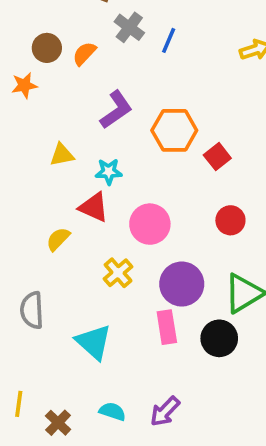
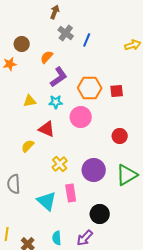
orange semicircle: (84, 54) -> (47, 57), moved
red square: (217, 157) -> (117, 91), moved, turned 32
cyan star: (109, 172) -> (56, 102), moved
pink circle: (150, 224) -> (81, 117), moved
pink rectangle: (167, 327) -> (71, 193), moved
black circle: (219, 338) -> (100, 214), moved
cyan semicircle: (112, 411) -> (57, 238), turned -112

